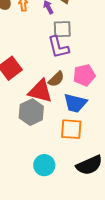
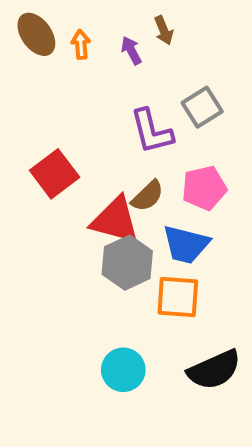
gray square: (62, 29) -> (202, 107), moved, turned -30
gray hexagon: (31, 112) -> (127, 263), moved

